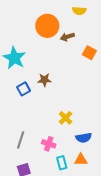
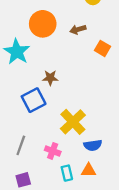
orange circle: (47, 26) -> (43, 24), moved
blue square: (23, 89) -> (34, 100), moved, size x1.5
yellow cross: (66, 118) -> (73, 122), size x1.6

